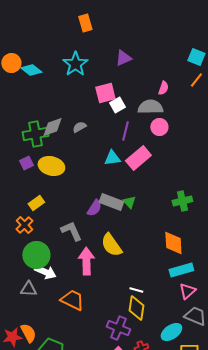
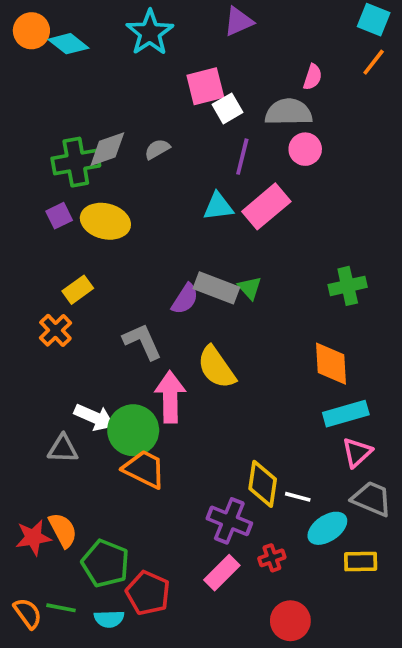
green circle: (36, 255) -> (133, 430), moved
white line: (136, 290) -> (298, 497), moved

